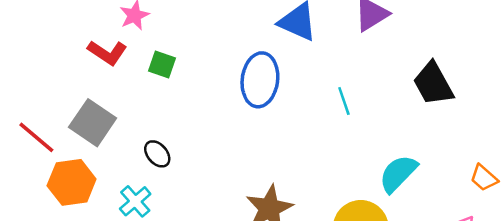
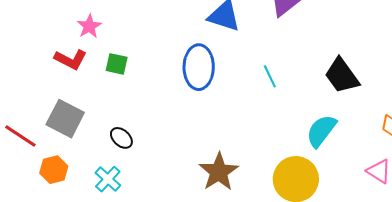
black trapezoid: (433, 84) -> (342, 76), moved
orange hexagon: (72, 182) -> (54, 170), size x0.7

